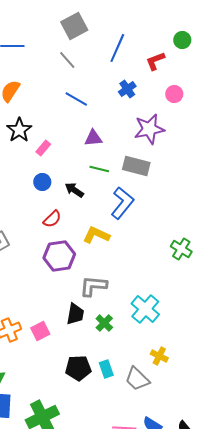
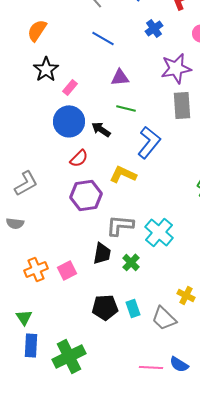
gray rectangle: (136, 166) -> (182, 105), moved, turned 72
blue circle: (42, 182) -> (69, 121), size x1.8
cyan cross: (145, 309) -> (159, 232), moved

